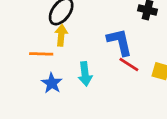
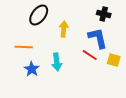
yellow arrow: (61, 35) -> (64, 29), moved
blue L-shape: (120, 42) -> (98, 38), moved

